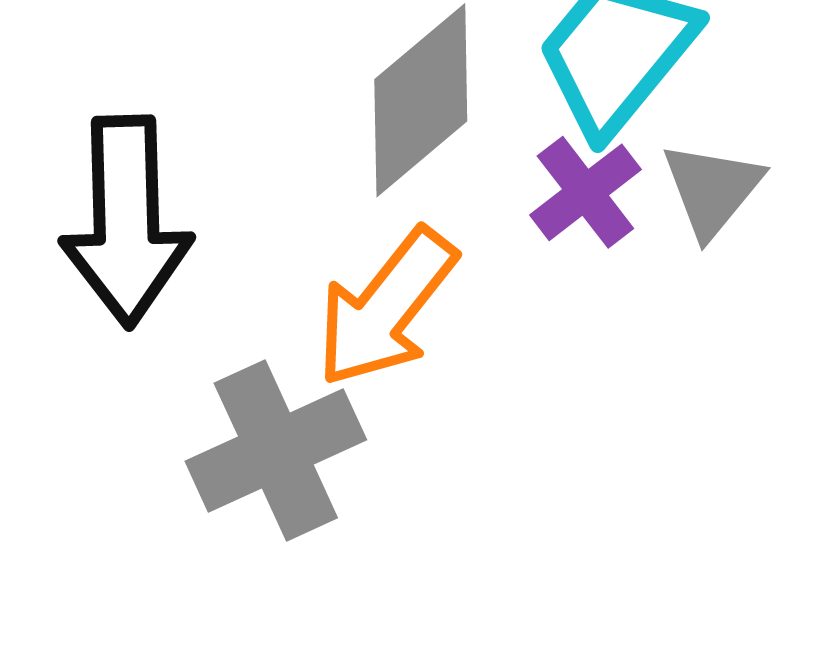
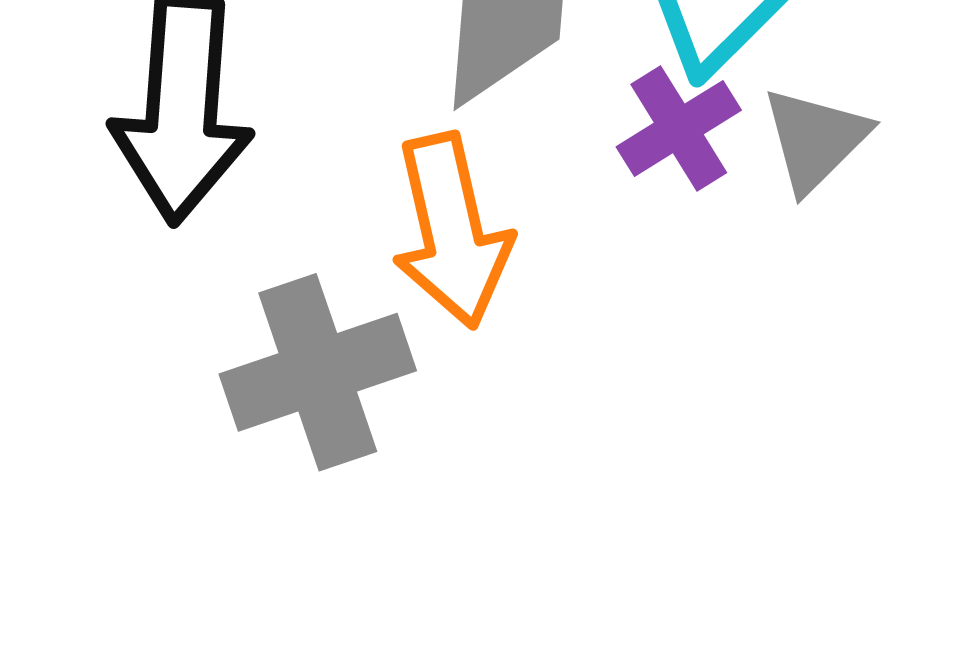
orange arrow: (386, 308) -> (452, 231), turned -57

